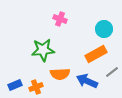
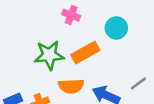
cyan circle: (104, 29) -> (116, 28), moved
orange rectangle: (96, 54) -> (85, 53), moved

